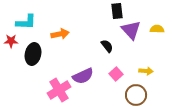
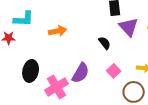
black ellipse: (33, 54) -> (31, 71), moved
purple semicircle: (83, 76) -> (81, 73), turned -35

